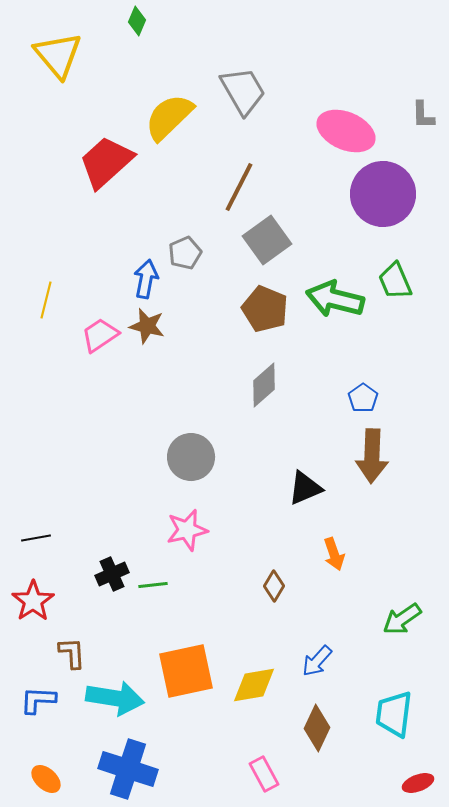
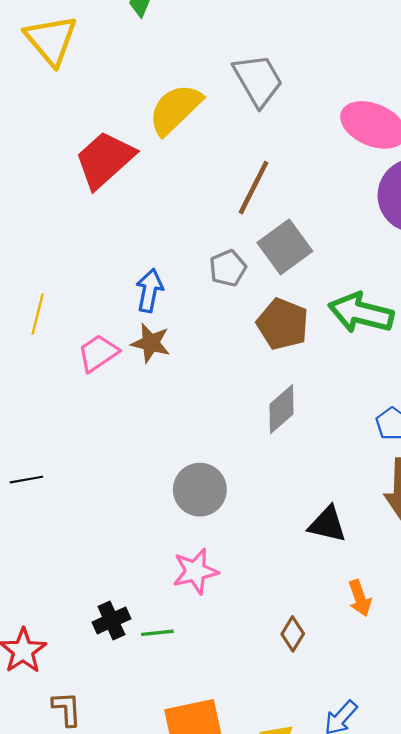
gray pentagon: (185, 253) -> (228, 268), moved
black triangle: (305, 488) -> (327, 524), turned 36
black line: (36, 538) -> (26, 480), moved

